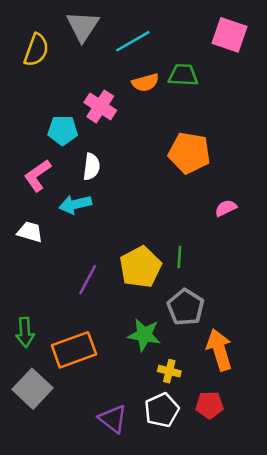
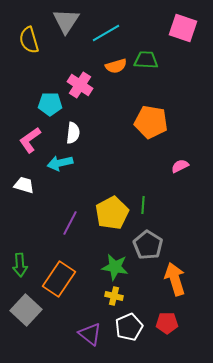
yellow semicircle: (36, 50) -> (29, 40), turned 144
orange rectangle: (74, 350) -> (59, 279), turned -36
yellow cross: (169, 371) -> (114, 296), moved

